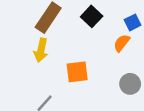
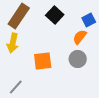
gray circle: (130, 84) -> (78, 59), moved

